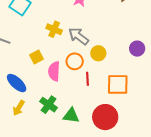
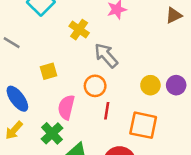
yellow cross: (54, 29) -> (79, 30), moved
yellow circle: (98, 53) -> (150, 85), moved
pink semicircle: (54, 71) -> (66, 107), moved

